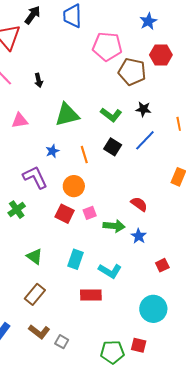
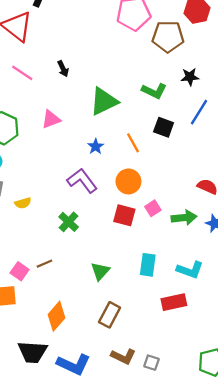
green triangle: (35, 256) -> (100, 271), turned 48

